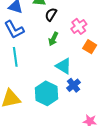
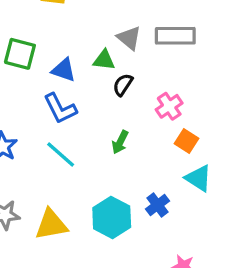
green arrow: (53, 39) -> (120, 142), moved
cyan line: (15, 57) -> (61, 154), turned -42
cyan triangle: (64, 66) -> (198, 178), moved

